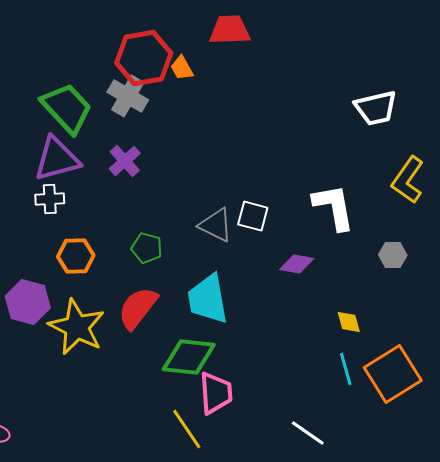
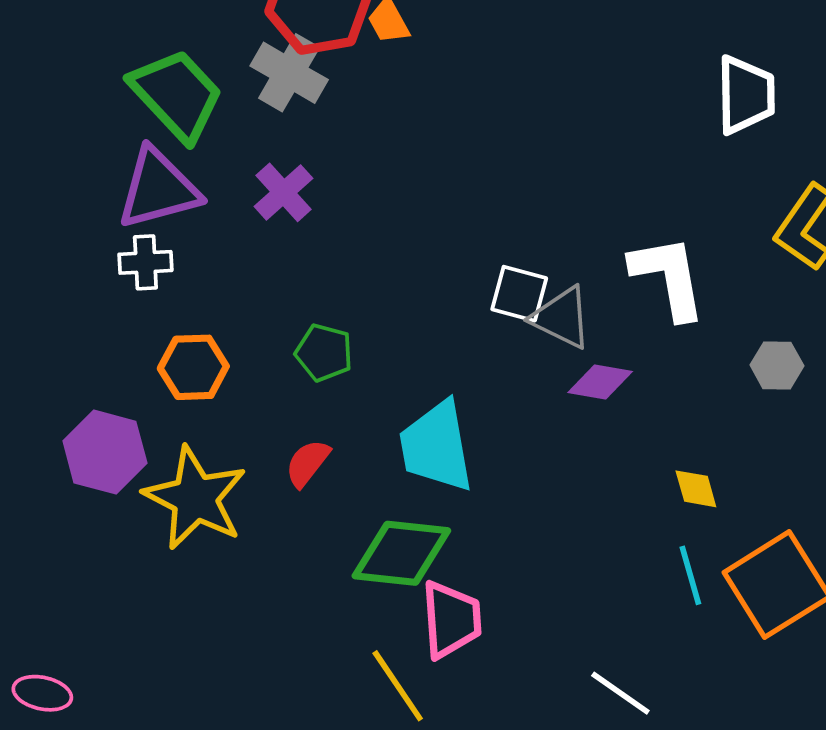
white trapezoid: (376, 108) -> (746, 95), turned -78
gray triangle: (216, 225) -> (562, 318), moved
red semicircle: (138, 308) -> (307, 463), size x0.6

